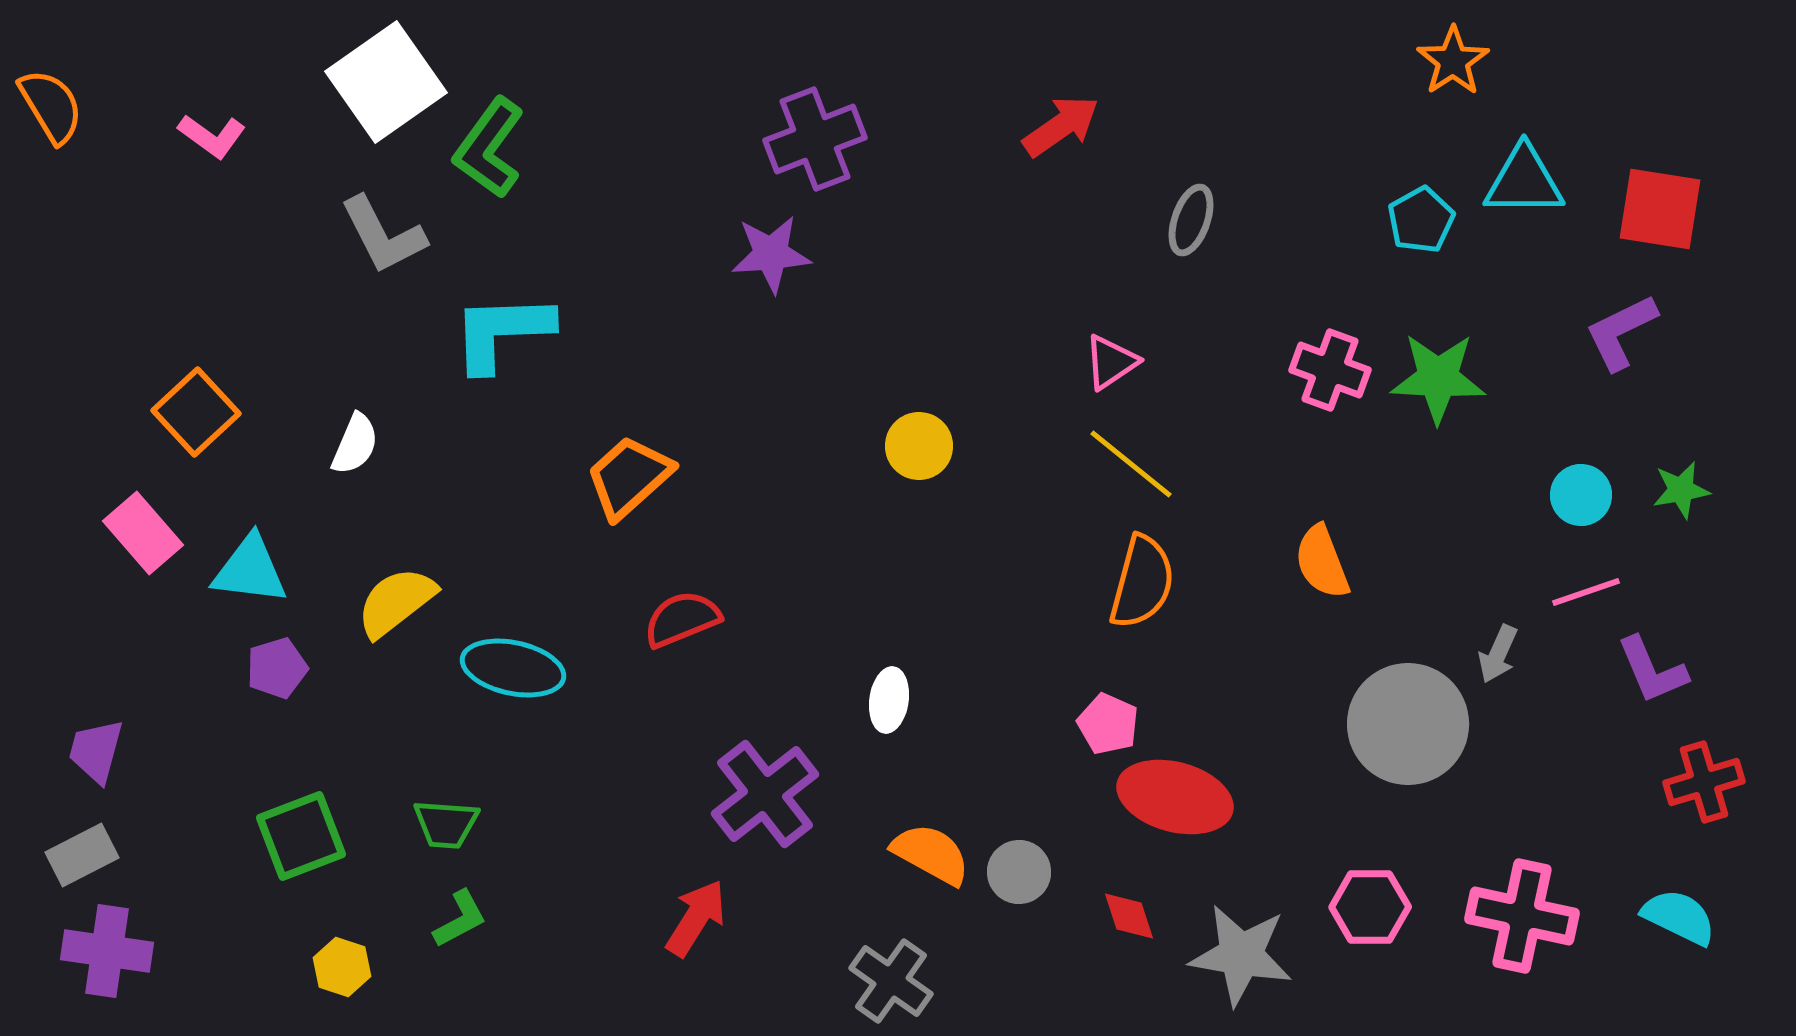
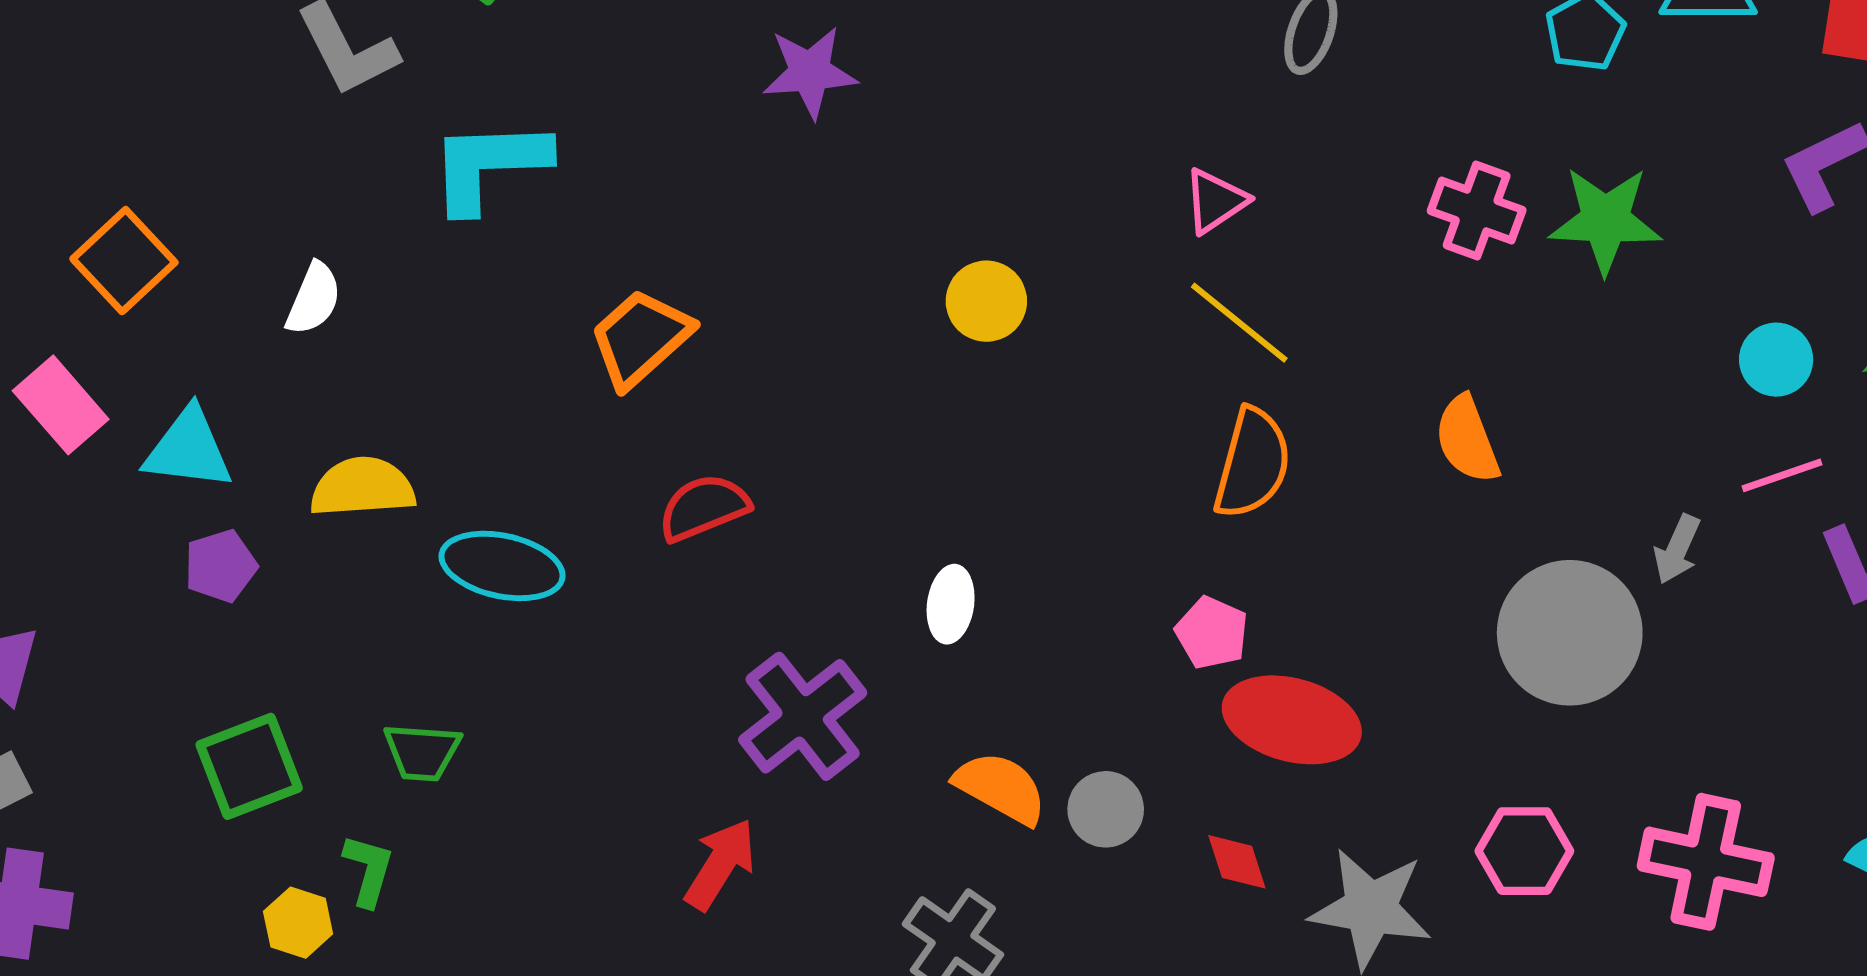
yellow semicircle: (396, 602) -> (362, 487), turned 34
green L-shape: (460, 919) -> (368, 870), moved, turned -46

